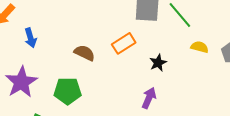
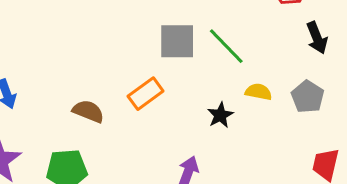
black star: (158, 63) -> (220, 115), moved

